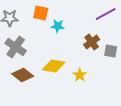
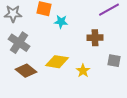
brown cross: (92, 42) -> (95, 38), turned 35
gray square: (111, 51) -> (114, 61), moved

